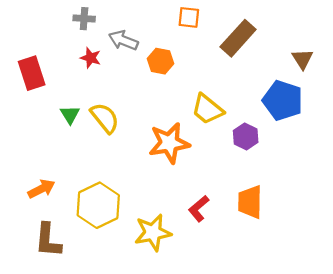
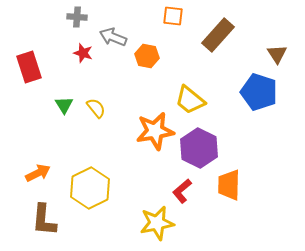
yellow semicircle: (105, 118) -> (96, 108), size x0.7
purple hexagon: (246, 136) -> (199, 148), moved, size x1.6
yellow star: (153, 233) -> (157, 223), moved

